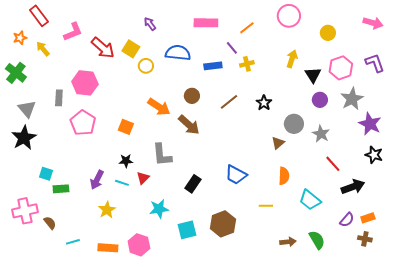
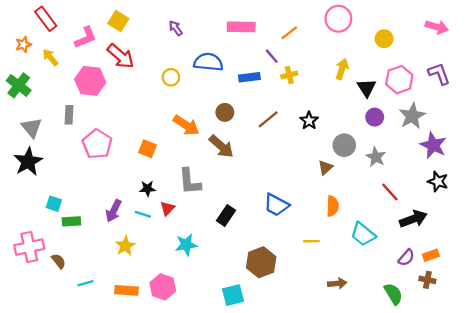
yellow square: (131, 49) -> (118, 21), moved
pink hexagon: (85, 83) -> (90, 81), moved
cyan square: (187, 230) -> (233, 295), moved
green semicircle: (317, 240) -> (393, 294), moved

